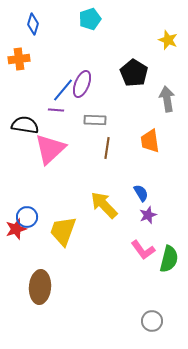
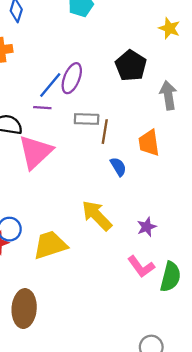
brown line: (107, 148) -> (105, 132), moved
blue semicircle: (141, 193) -> (118, 167), moved
yellow trapezoid: (63, 231) -> (50, 245), turned 52

